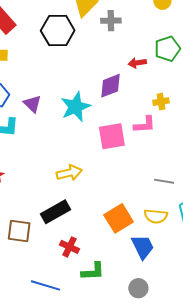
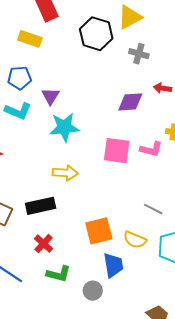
gray cross: (111, 21) -> (139, 54), moved
cyan star: (76, 107) -> (64, 127), moved
gray circle: (138, 288) -> (93, 291), moved

